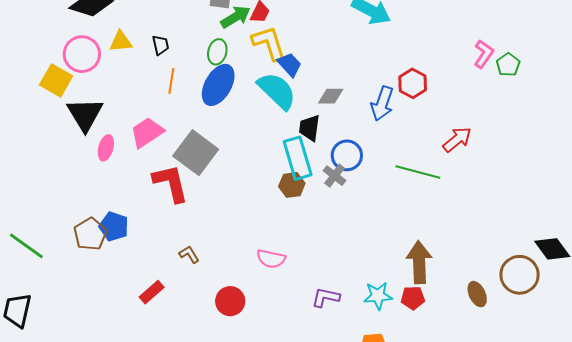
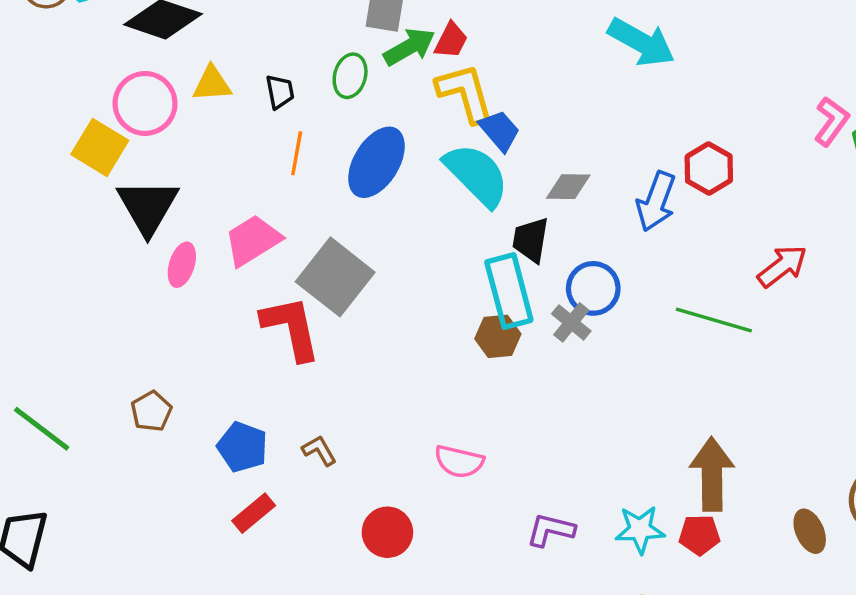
green ellipse: (217, 52) -> (350, 76), moved
blue pentagon: (114, 226) -> (242, 447), moved
brown pentagon: (90, 234) -> (151, 411), size x0.7

